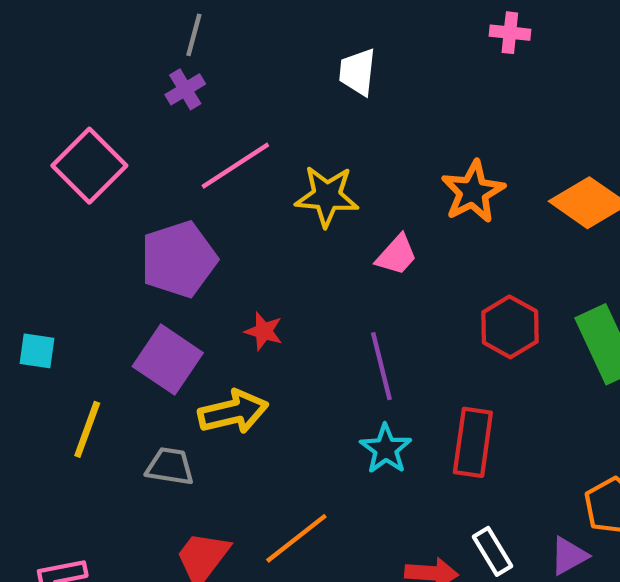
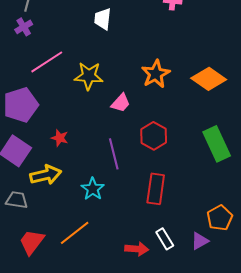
red hexagon: (510, 327) -> (154, 136), moved
cyan star: (386, 449) -> (93, 189), moved

